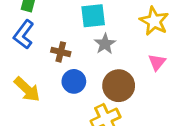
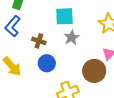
brown circle: (119, 86) -> (94, 71), moved

